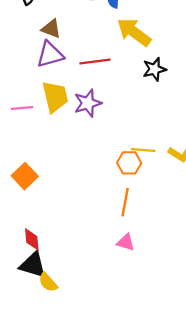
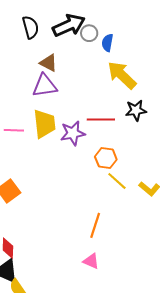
red line: (95, 62) -> (101, 119), moved
yellow line: (143, 150) -> (117, 181), turned 30
orange hexagon: (129, 163) -> (106, 158), moved

